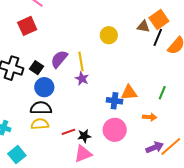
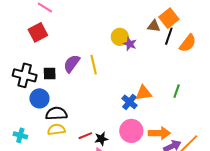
black square: (37, 68) -> (50, 73), turned -32
purple star: (82, 79) -> (130, 44), moved
blue circle: (44, 87) -> (39, 98), moved
blue cross: (115, 101) -> (129, 102), turned 35
orange arrow: (150, 117) -> (159, 133), moved, size x1.5

